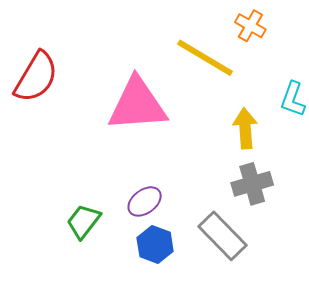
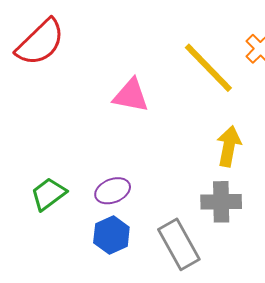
pink triangle: (137, 105) -> (131, 95), size x0.6

